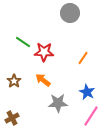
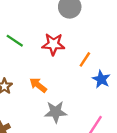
red star: (44, 52) -> (53, 44), moved
blue star: (87, 92) -> (101, 79), moved

